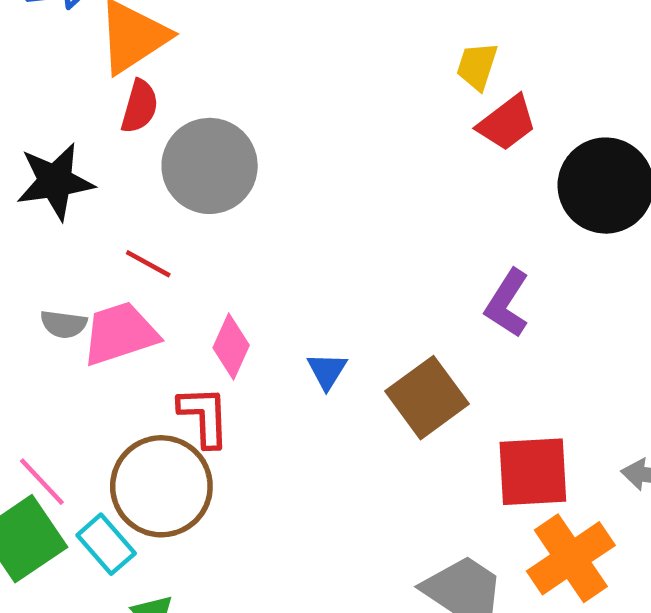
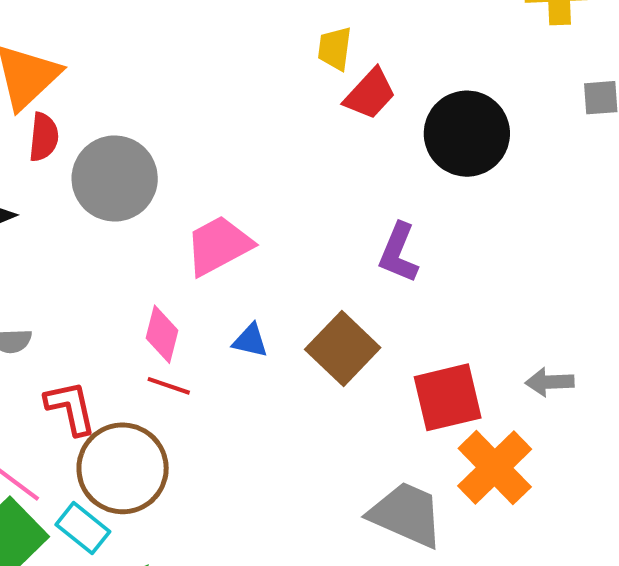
red line: (148, 264) -> (169, 386), moved
pink trapezoid: (120, 334) -> (219, 245), moved
blue triangle: (327, 371) -> (250, 341), turned -39
red L-shape: (204, 416) -> (71, 408), moved

